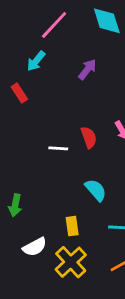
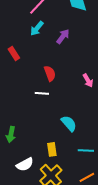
cyan arrow: (36, 61) -> (37, 28), moved
red semicircle: (89, 137) -> (50, 73), moved

